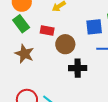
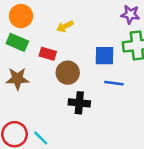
green rectangle: (21, 24) -> (17, 42), turned -36
brown star: (24, 54) -> (17, 79), turned -30

